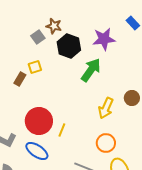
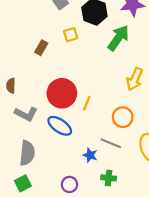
yellow square: (35, 67) -> (71, 35), moved
orange circle: (106, 143) -> (123, 117), moved

